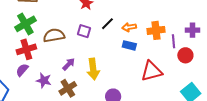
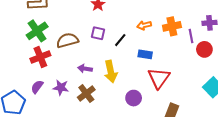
black line: (107, 24) -> (120, 40), moved
blue rectangle: (129, 45) -> (145, 54), moved
purple arrow: (69, 64) -> (85, 69), turned -120
purple semicircle: (22, 70) -> (37, 87), moved
red triangle: (152, 71) -> (159, 78), moved, turned -35

